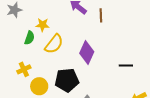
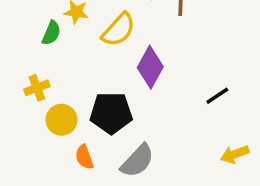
yellow semicircle: (54, 44) -> (119, 30), moved
black line: (126, 66) -> (217, 96), turned -40

